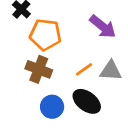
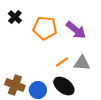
orange pentagon: (45, 35) -> (45, 28), moved
brown cross: (39, 69) -> (15, 85), moved

